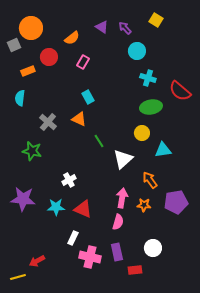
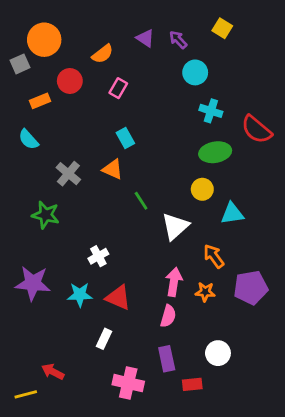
cyan semicircle: (20, 98) -> (28, 139), turned -49
pink cross: (90, 257) -> (128, 383), moved
red arrow: (37, 261) -> (53, 372), turned 56

